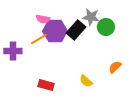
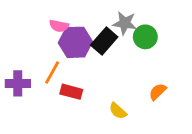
orange line: (39, 39) -> (52, 72), moved, turned -30
purple cross: (13, 51) -> (18, 83), moved
red rectangle: (46, 85) -> (71, 92), moved

